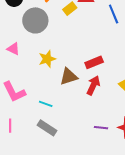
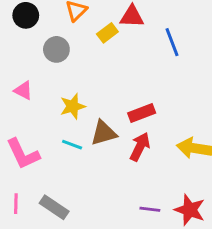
gray circle: (35, 20) -> (56, 49), size x0.7
cyan line: (46, 104) -> (72, 145), moved
gray rectangle: (47, 128) -> (54, 207), moved

